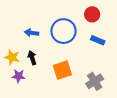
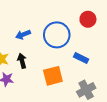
blue arrow: (32, 33) -> (23, 35), turned -32
blue rectangle: (98, 40) -> (81, 58), moved

